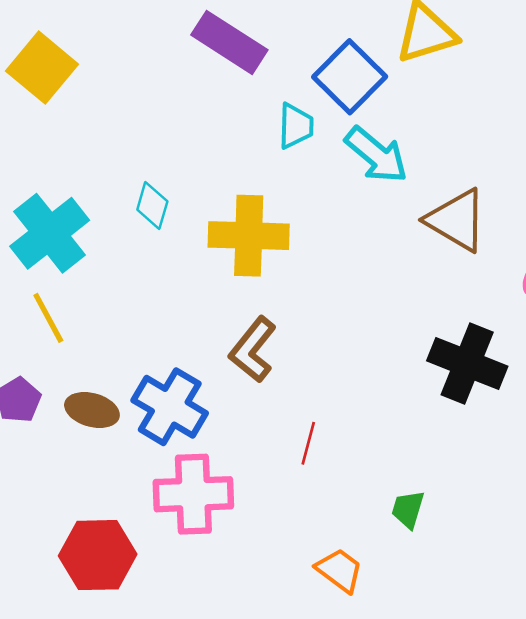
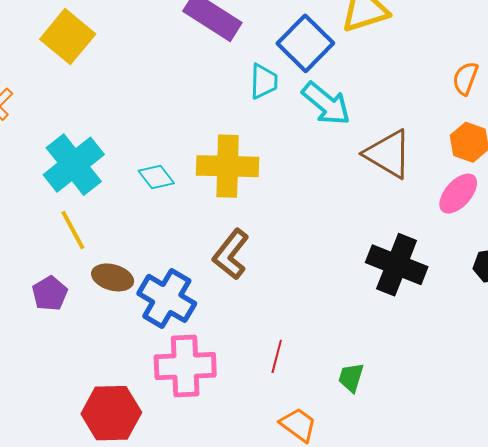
cyan diamond: (152, 206) -> (156, 177), moved, turned -54
brown ellipse: (92, 410) -> (113, 277), moved
red line: (308, 443) -> (277, 356), moved

